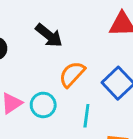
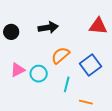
black arrow: (49, 35) -> (48, 28), turned -54

